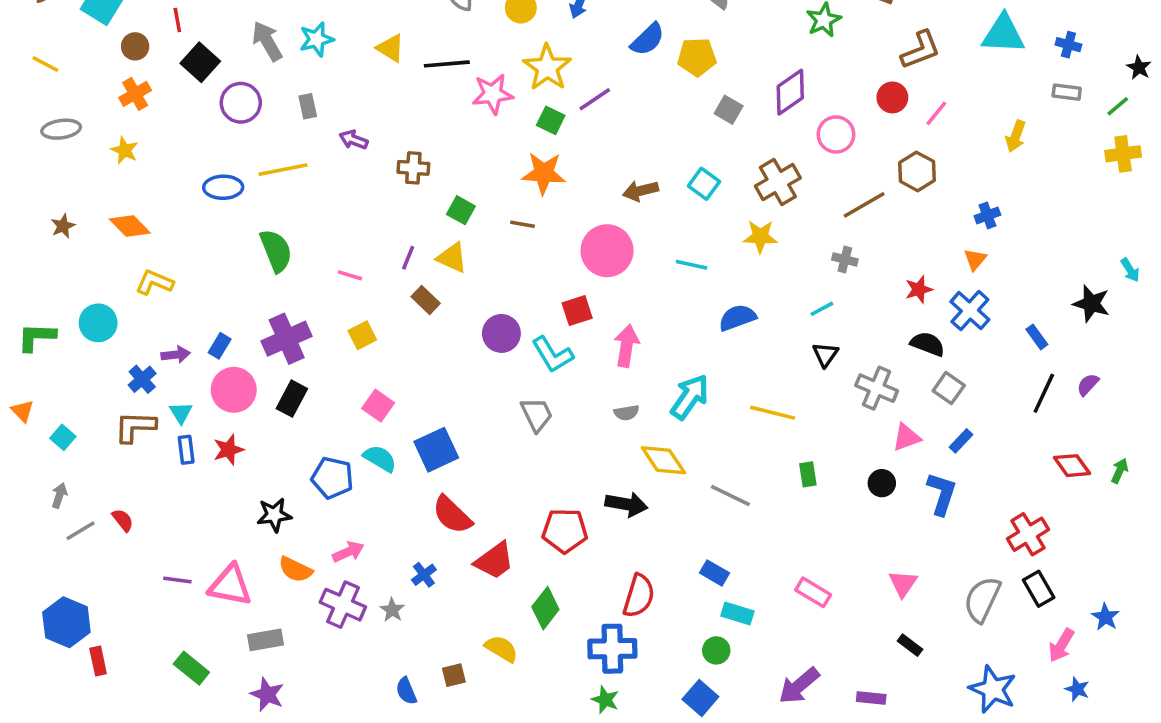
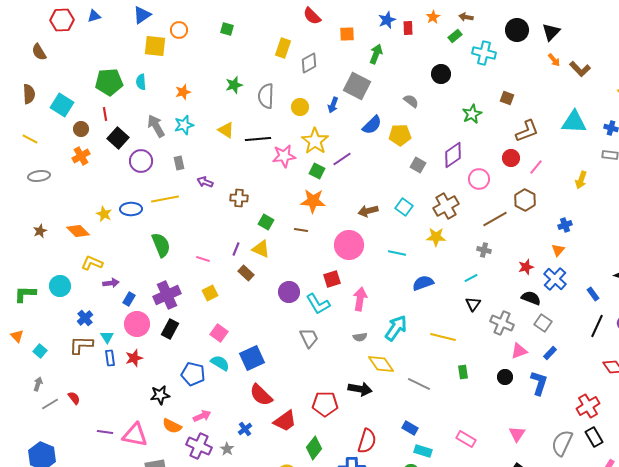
yellow star: (125, 150) -> (104, 214), moved
purple arrow: (176, 355) -> (111, 283), moved

